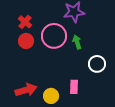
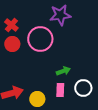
green arrow: (77, 42) -> (63, 71), moved, turned 88
white circle: (97, 64) -> (83, 88), moved

